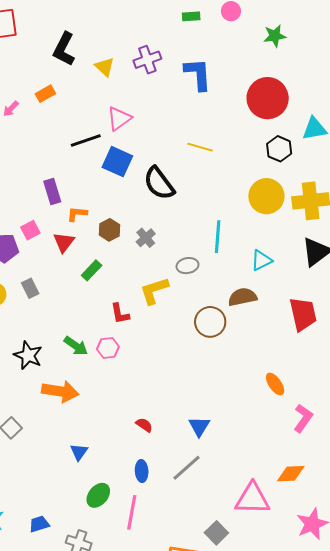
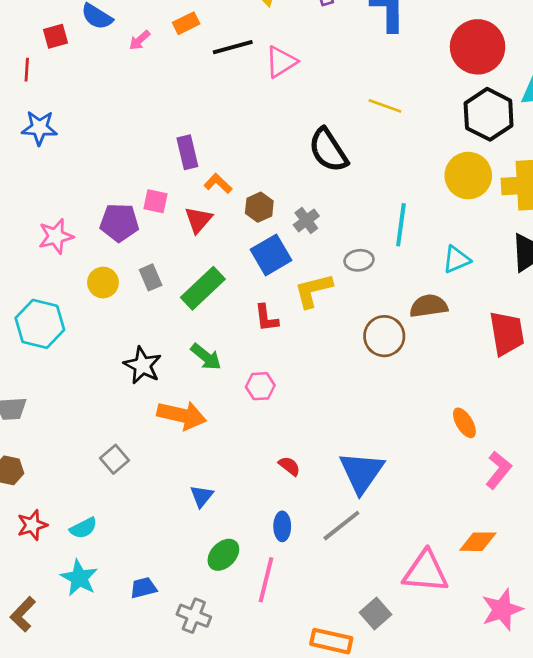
black line: (86, 141) -> (233, 47), moved
black hexagon: (279, 149) -> (489, 114), size x1.5
blue square: (117, 162) -> (271, 255), moved, turned 32
orange L-shape: (77, 214) -> (218, 183), turned 35
pink square: (30, 230) -> (156, 201), turned 36
green rectangle: (92, 270) -> (203, 288), moved, size x1.6
pink hexagon: (108, 348) -> (260, 386), moved
blue triangle: (199, 426) -> (362, 472), size x1.6

